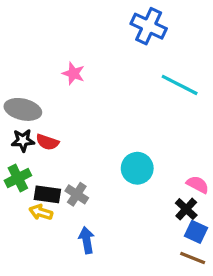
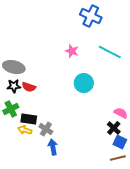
pink star: (73, 73) -> (72, 51), moved
cyan circle: (137, 168) -> (84, 83), moved
gray cross: (77, 194) -> (46, 129), moved
brown line: (193, 258) -> (118, 158), turned -35

